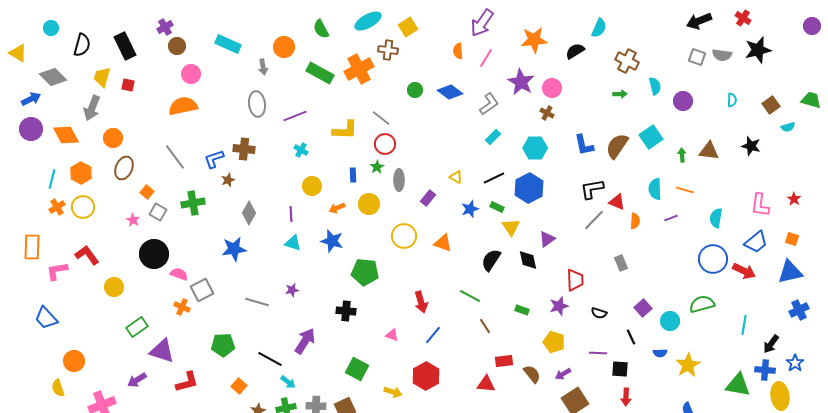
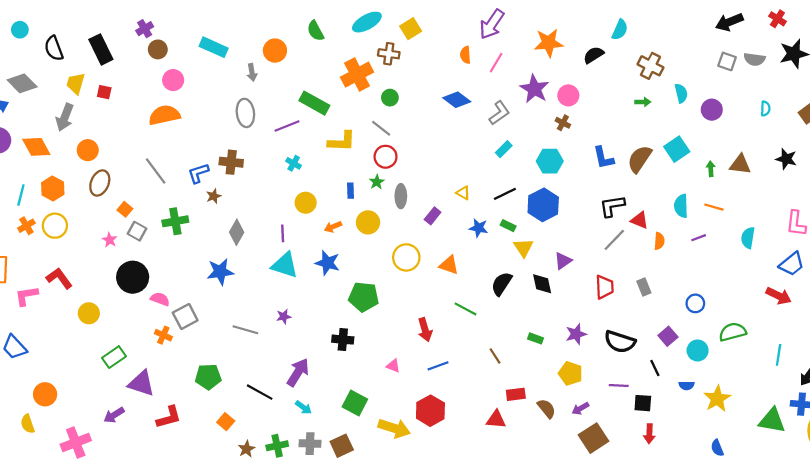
black semicircle: (82, 45) -> (54, 48), turned 145
green rectangle: (320, 73) -> (314, 103), moved
green circle: (415, 90) -> (390, 98), moved
blue star: (470, 209) -> (479, 228), turned 30
cyan triangle: (293, 243) -> (285, 265), size x1.5
blue circle: (713, 259) -> (695, 303), moved, size x0.6
red trapezoid: (575, 280) -> (604, 287), moved
green line: (470, 296) -> (465, 309), moved
black semicircle: (599, 313) -> (620, 342), size x1.8
blue line: (433, 335) -> (438, 366), turned 30
cyan arrow: (288, 382) -> (303, 407), moved
yellow arrow: (393, 392) -> (394, 428), size x1.6

